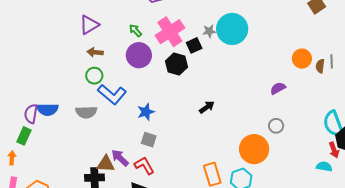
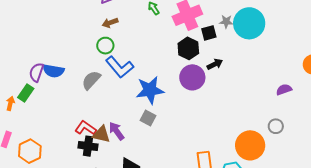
brown arrow: (95, 52) -> (110, 23), turned -35
purple circle: (139, 55) -> (192, 77), moved
black arrow: (207, 107) -> (215, 64), moved
gray semicircle: (86, 112) -> (91, 80), turned 125
blue star: (146, 112) -> (150, 90), size x1.6
orange arrow: (12, 158) -> (10, 103), moved
red L-shape: (144, 166) -> (86, 128), moved, turned -35

